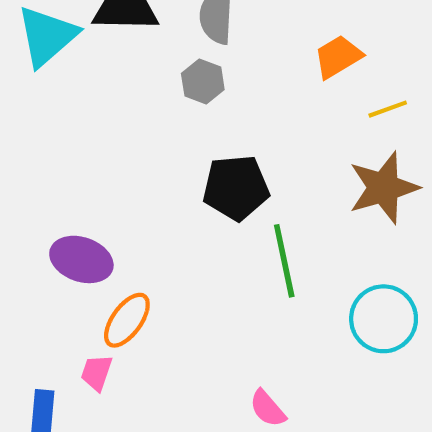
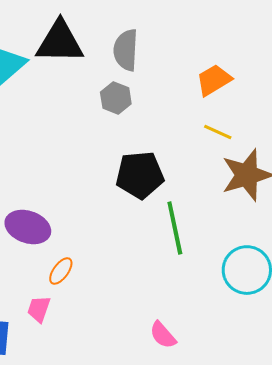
yellow line: (388, 109) -> (218, 132), moved, turned 44
orange ellipse: (127, 320) -> (61, 271), size x0.7

